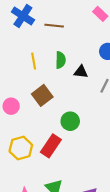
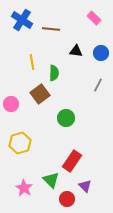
green semicircle: (61, 60) -> (54, 73), moved
black triangle: (81, 72) -> (76, 51), moved
red rectangle: (51, 146) -> (72, 161), moved

